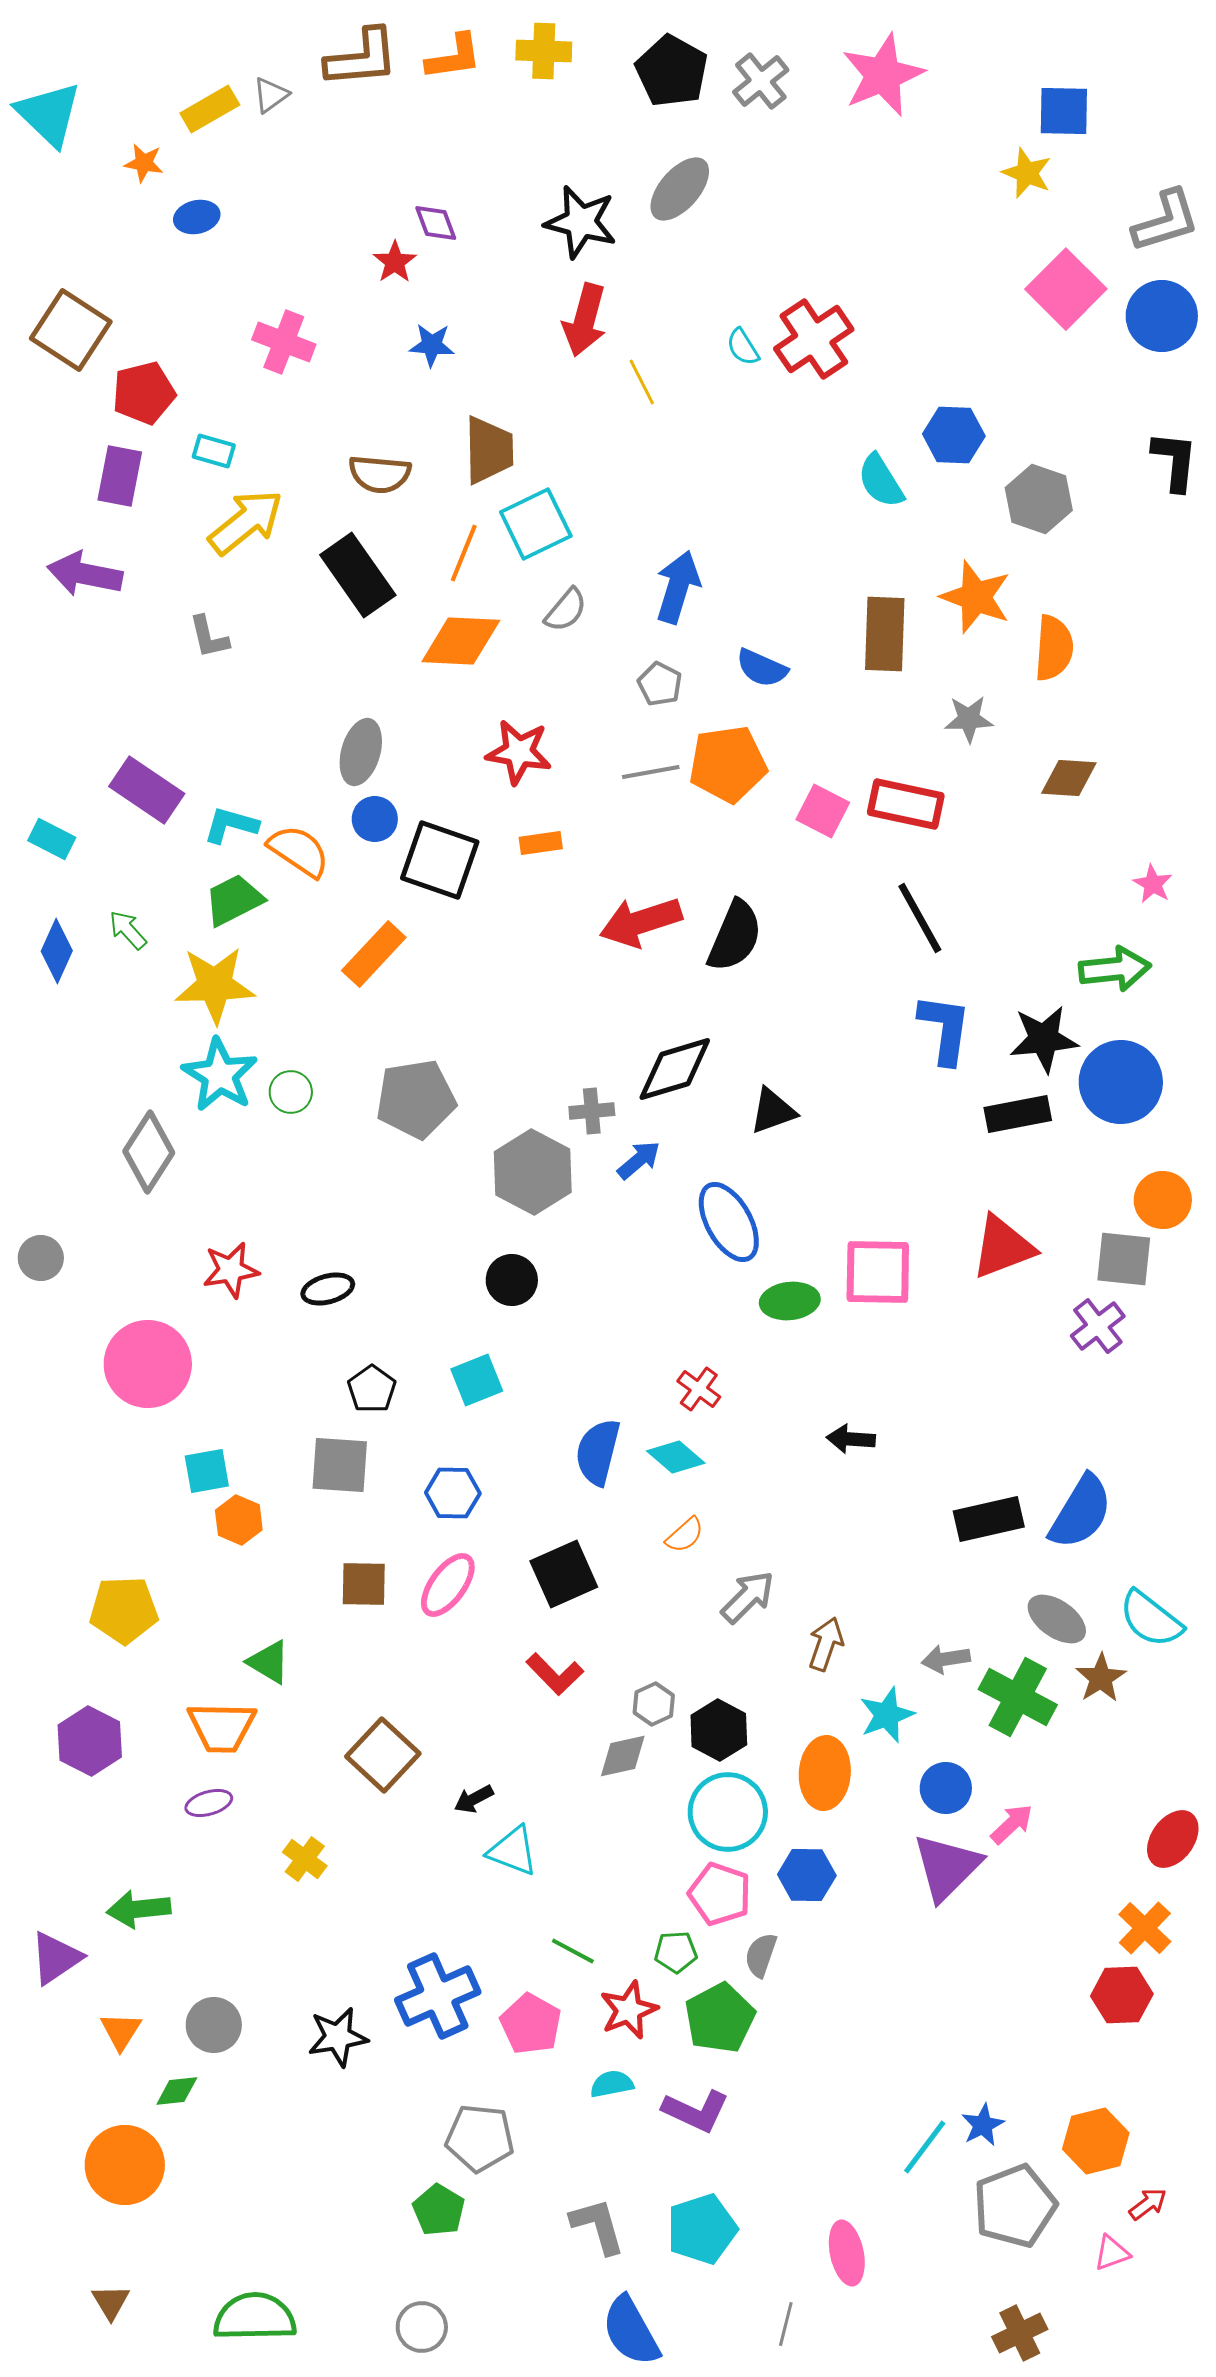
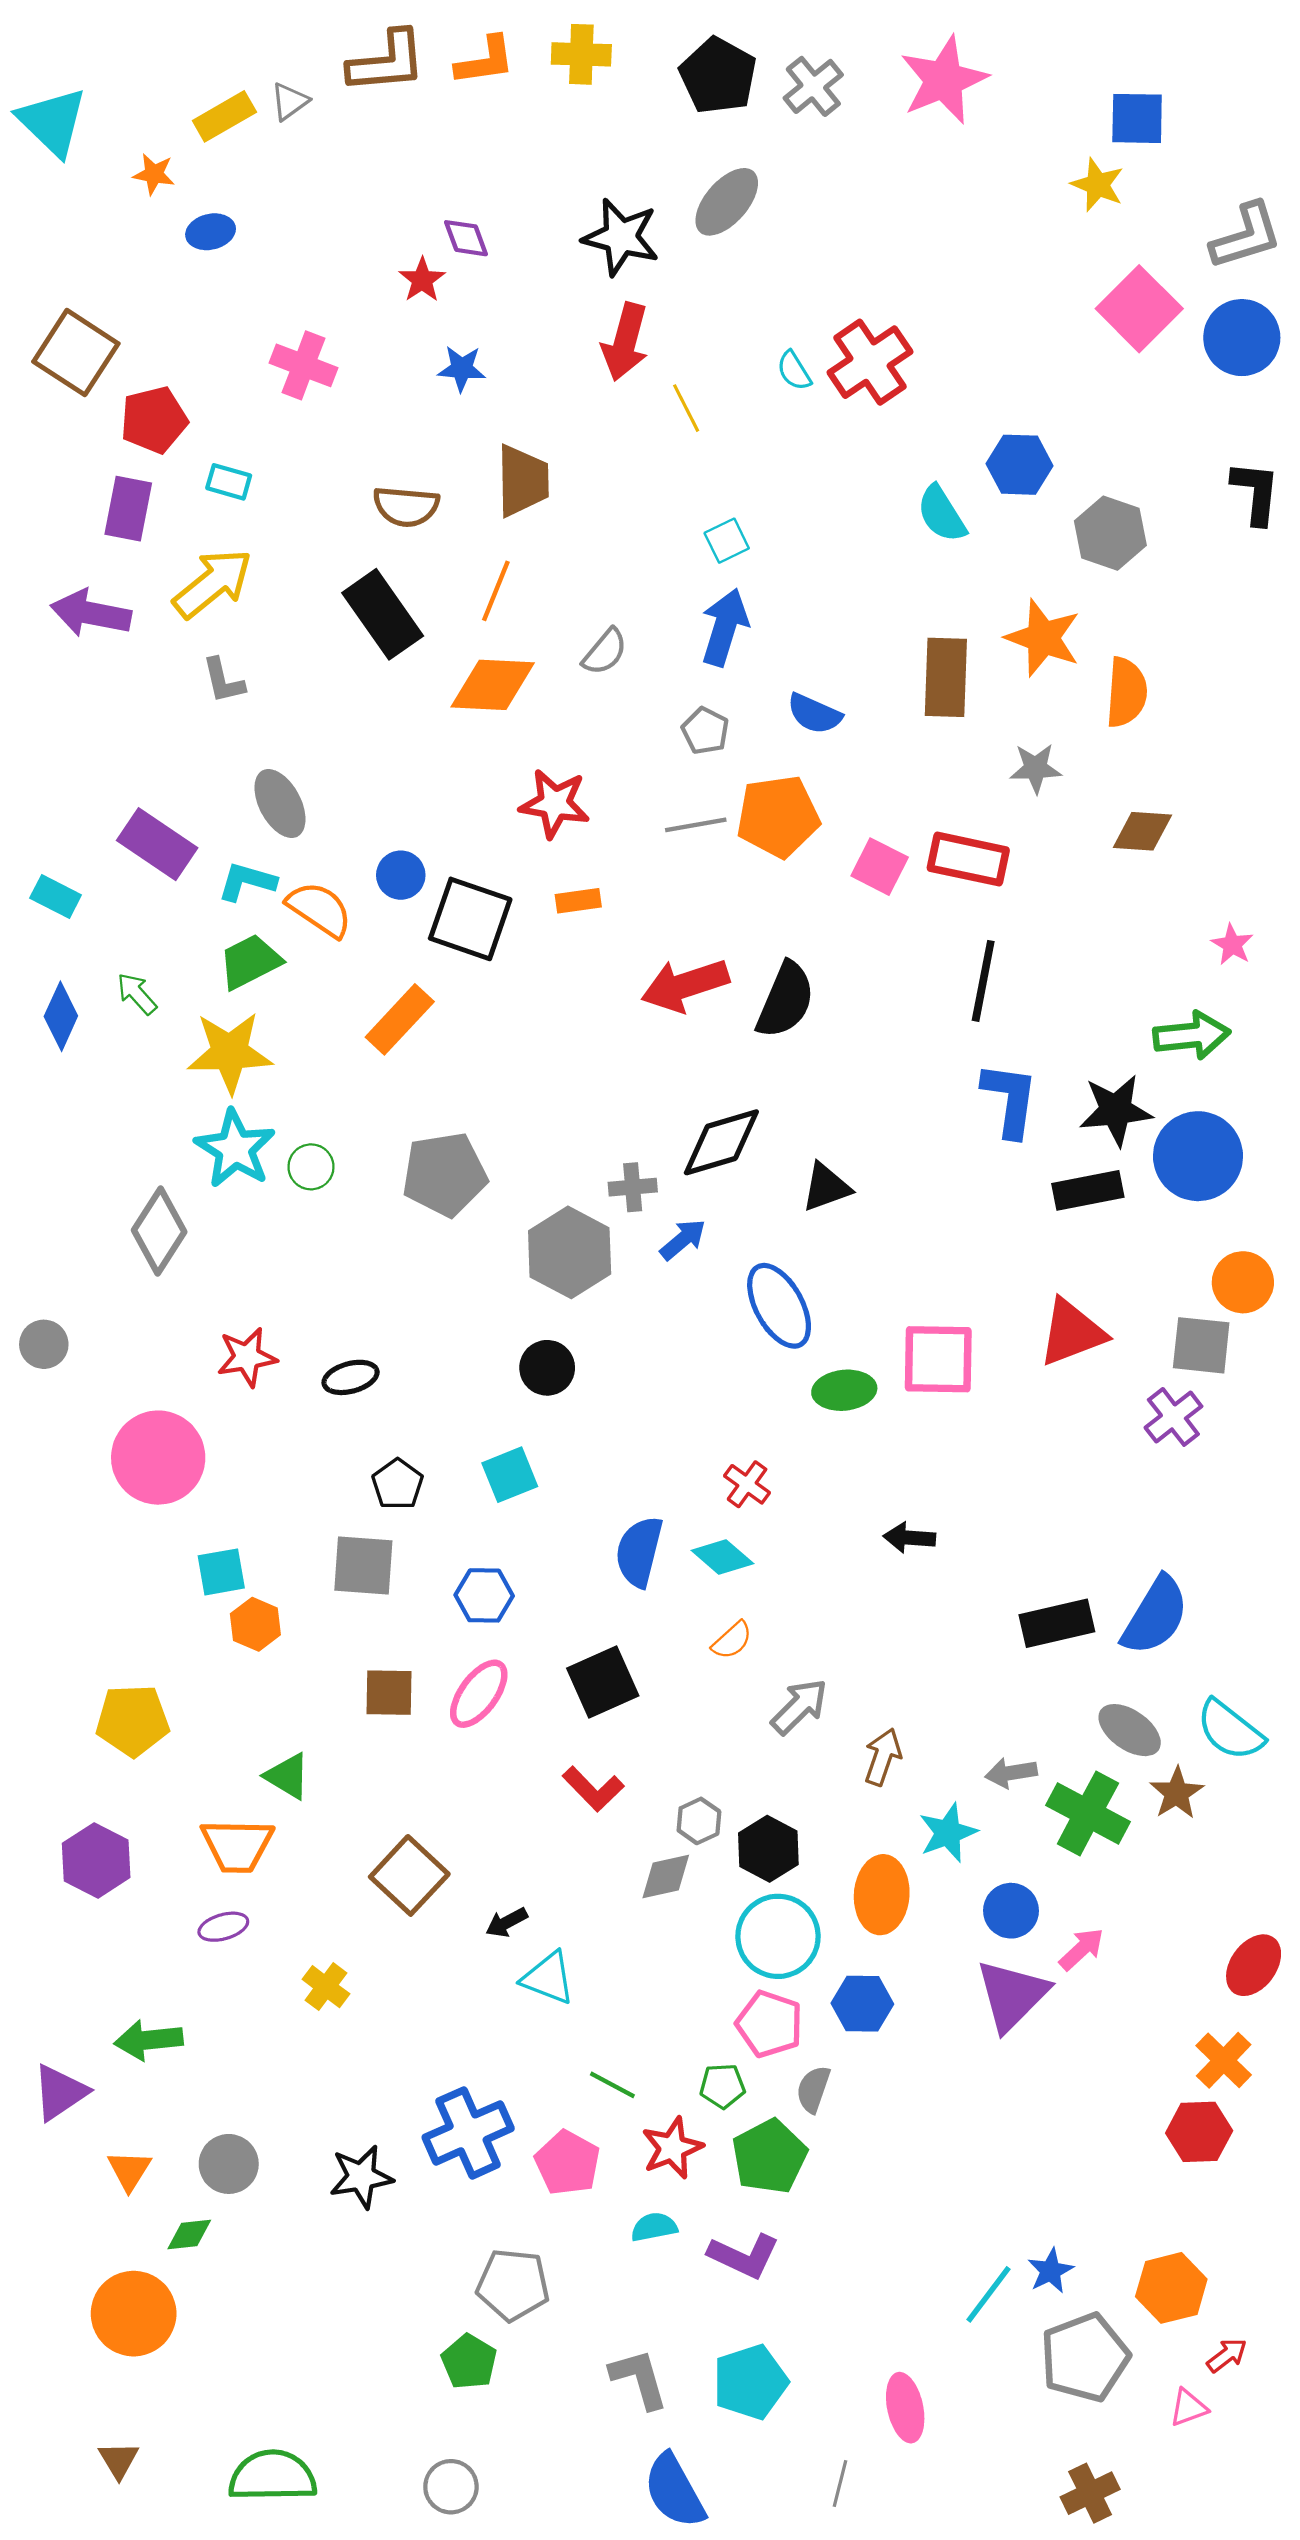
yellow arrow: (246, 522) -> (213, 583), moved
cyan square: (536, 524) -> (727, 541), moved, size x0.6
gray ellipse: (361, 752) -> (280, 804), moved, turned -44
black line: (920, 918) -> (983, 981), turned 40

